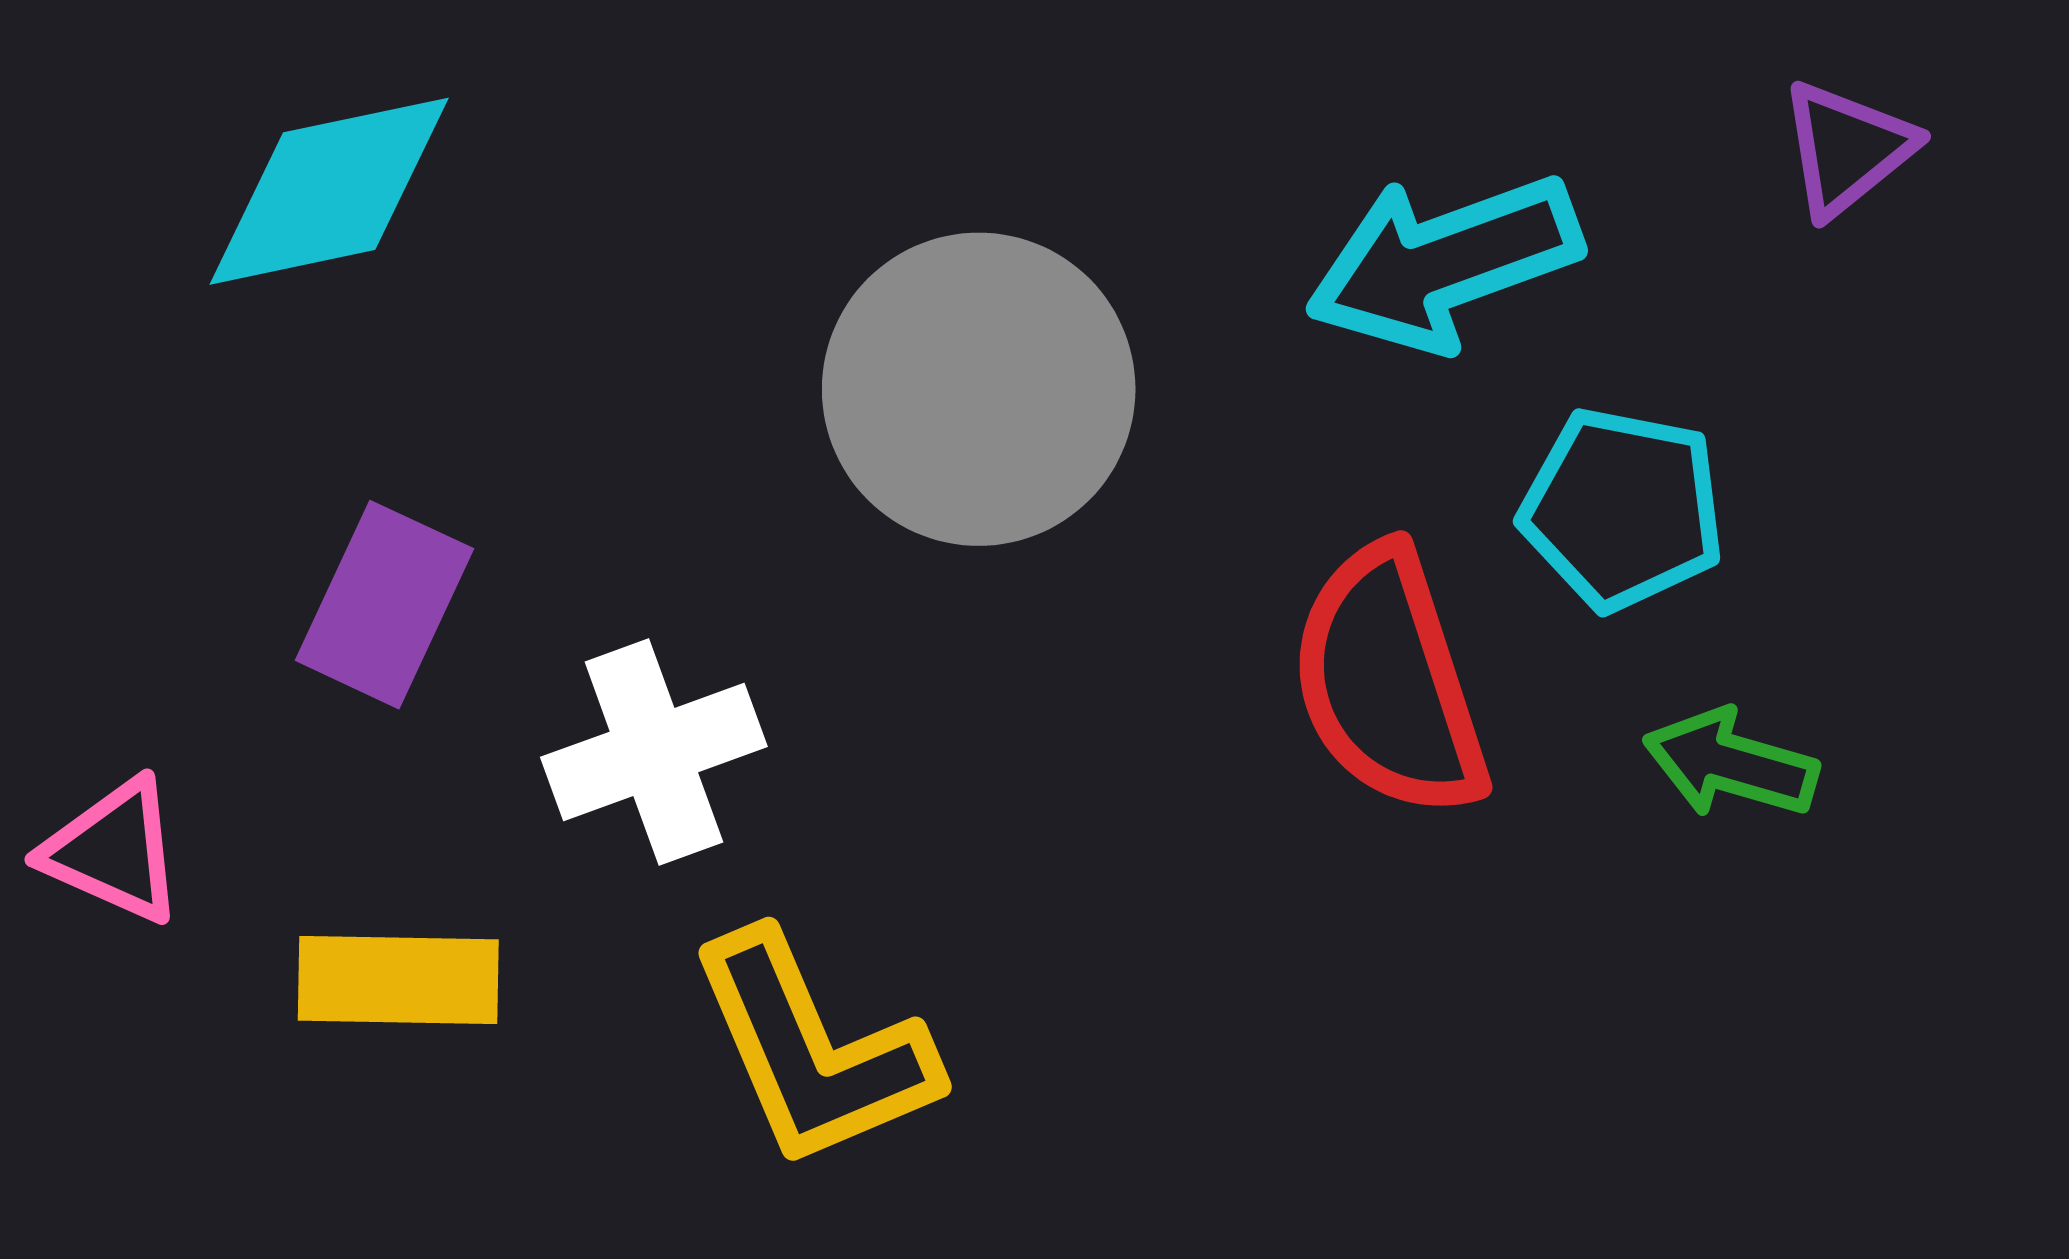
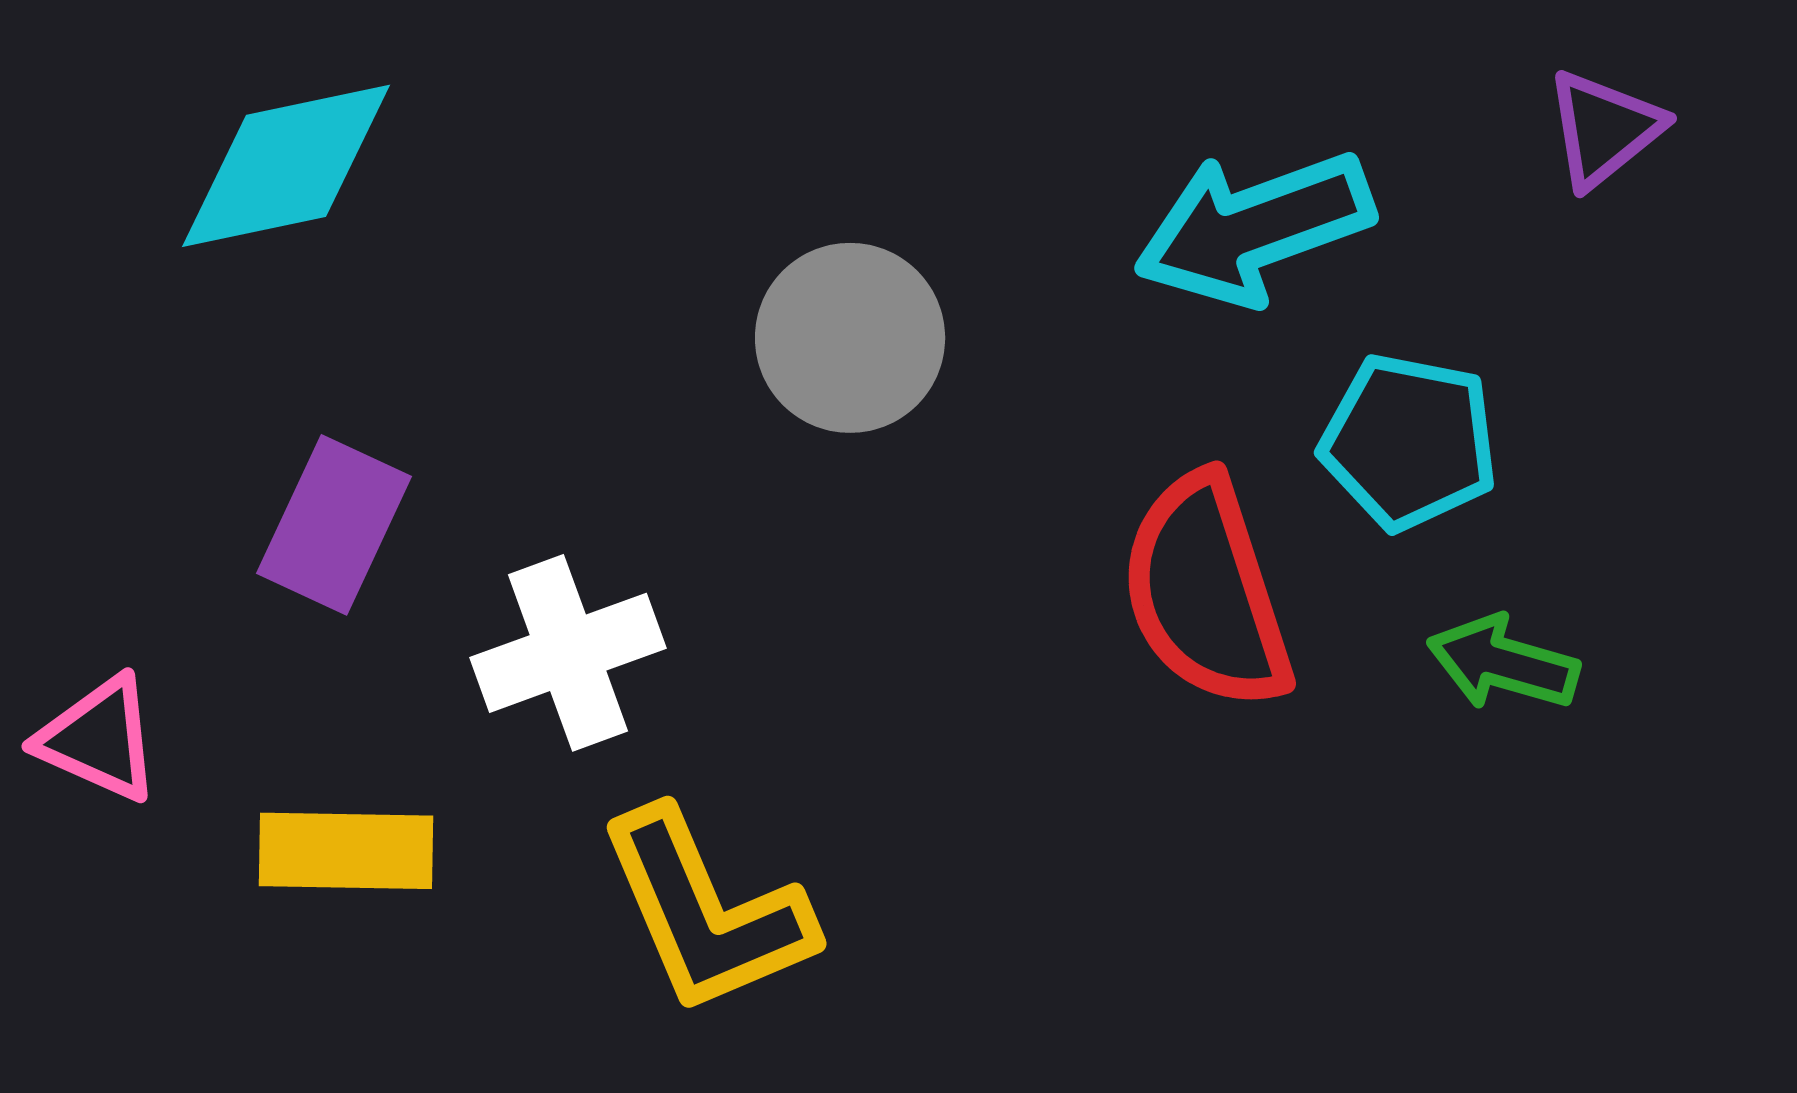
gray circle: (979, 389) -> (850, 338), size x0.7

